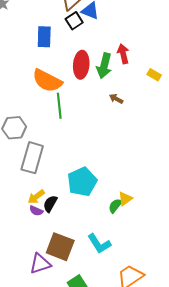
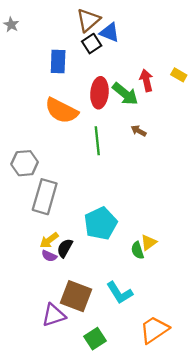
green arrow: (104, 66) -> (125, 94), turned -65
yellow rectangle: (154, 75) -> (179, 75), moved
green line: (59, 106) -> (97, 141), moved
green semicircle: (115, 206) -> (137, 250), turned -56

